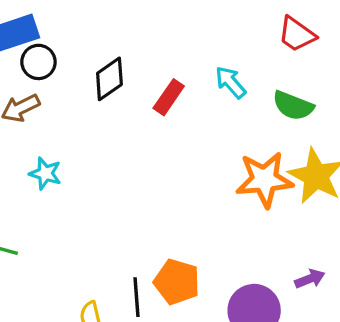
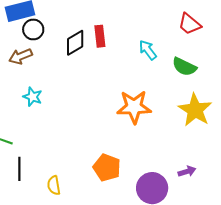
red rectangle: (169, 97) -> (100, 36), moved, turned -45
orange star: (264, 180) -> (134, 107), moved
black line: (137, 297) -> (19, 169), moved

